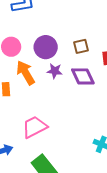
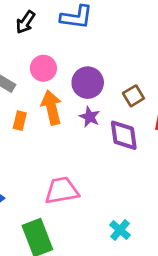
brown square: (81, 46) -> (133, 96), turned -35
pink trapezoid: (35, 127) -> (62, 190), moved

